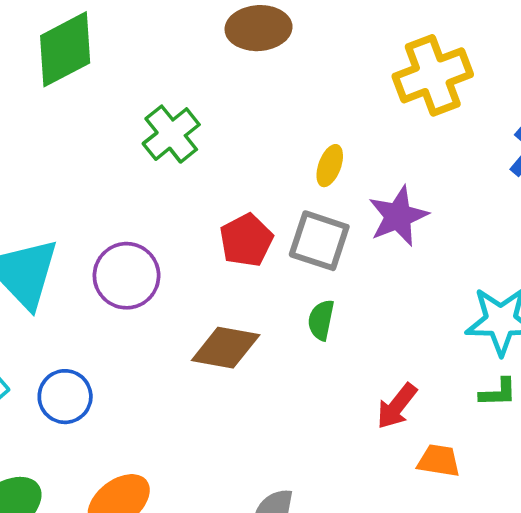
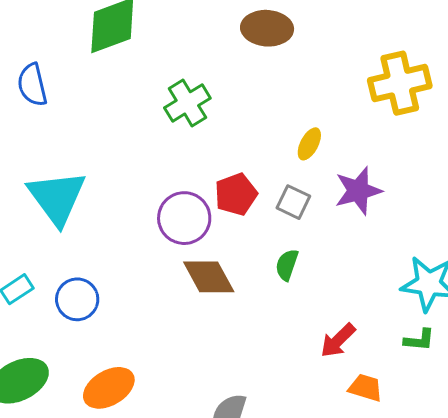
gray square: (319, 241) -> (293, 202), size x0.7
purple circle: (127, 276) -> (184, 218), moved
brown diamond: (226, 348) -> (209, 277), turned 44

